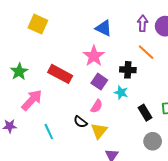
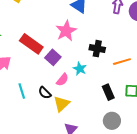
orange line: (146, 52) -> (122, 62), moved, turned -66
purple square: (99, 82) -> (53, 57), moved
cyan star: (121, 92) -> (80, 69), moved
cyan line: (49, 132) -> (22, 91), moved

